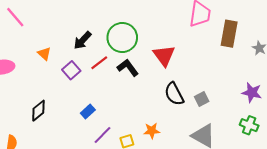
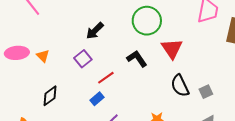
green circle: (122, 38) -> (147, 21), moved
orange triangle: (44, 54) -> (43, 56), moved
red line: (99, 63) -> (106, 78), moved

